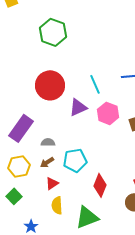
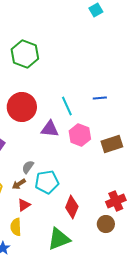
purple triangle: (78, 107) -> (50, 129), turned 30
gray semicircle: (48, 142) -> (28, 167), moved, turned -56
yellow semicircle: (57, 205) -> (16, 227), moved

